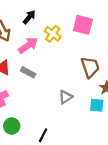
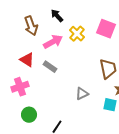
black arrow: (29, 17) -> (57, 16), turned -88

